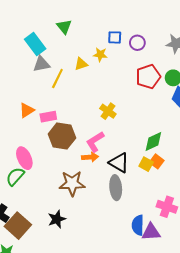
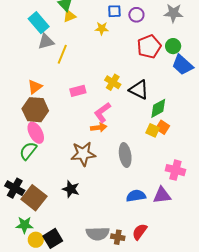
yellow triangle: (81, 64) -> (69, 16), moved
pink rectangle: (48, 117) -> (78, 91), moved
brown hexagon: (62, 136) -> (35, 110), moved
black triangle: (119, 163) -> (139, 90), moved
black star: (57, 219) -> (71, 189), turned -30
blue semicircle: (138, 225) -> (136, 196), moved, turned 84

